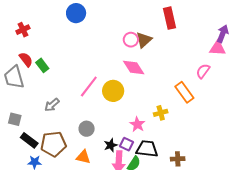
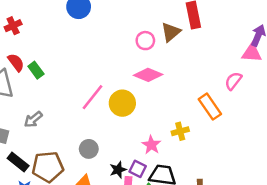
brown triangle: (144, 40) -> (171, 32), moved
pink diamond: (134, 68) -> (148, 75), turned -35
gray arrow: (52, 105) -> (33, 119), moved

